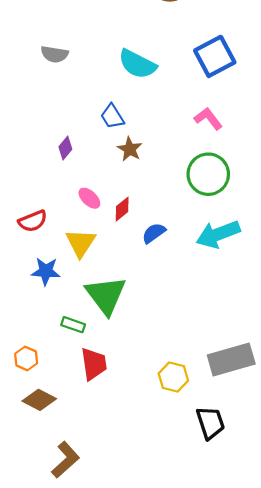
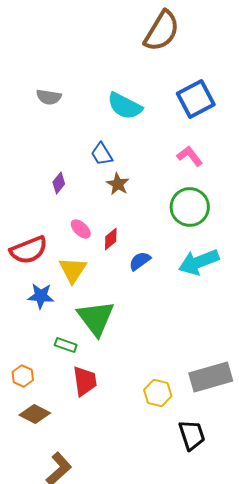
red semicircle: (33, 221) -> (29, 250), size x1.4

